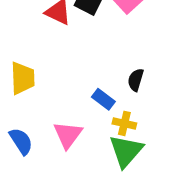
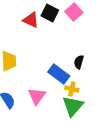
blue rectangle: (103, 99) -> (59, 74), size x1.5

